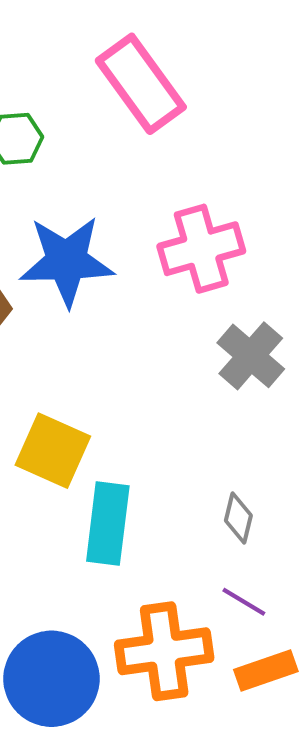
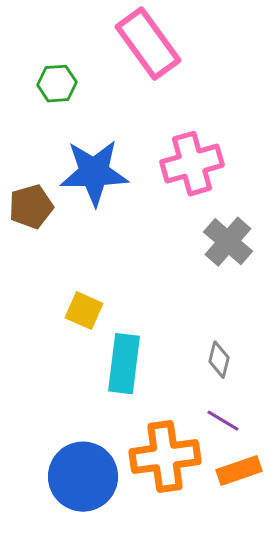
yellow square: (53, 451) -> (84, 311), size x0.7

